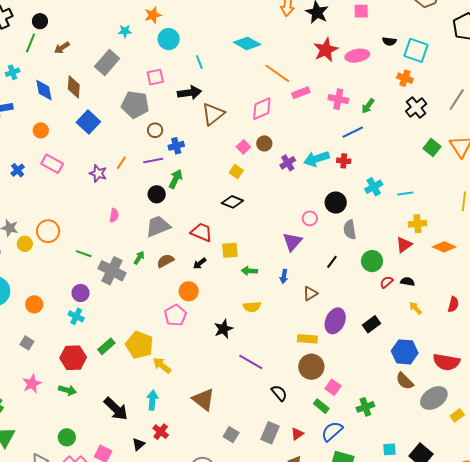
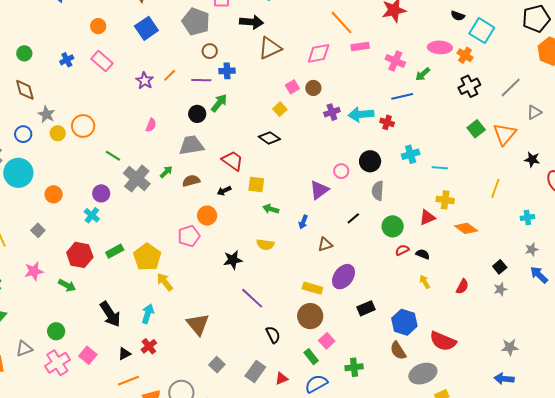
pink ellipse: (357, 56) -> (440, 47), moved
black rectangle: (371, 324) -> (366, 308), moved

